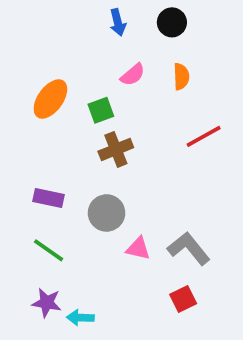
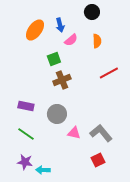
blue arrow: (118, 22) -> (60, 25), moved
orange ellipse: (50, 99) -> (35, 30), moved

